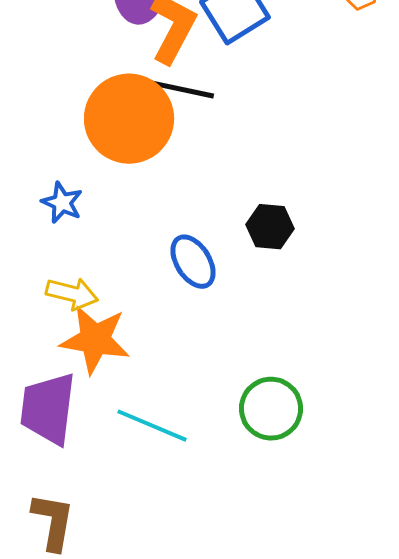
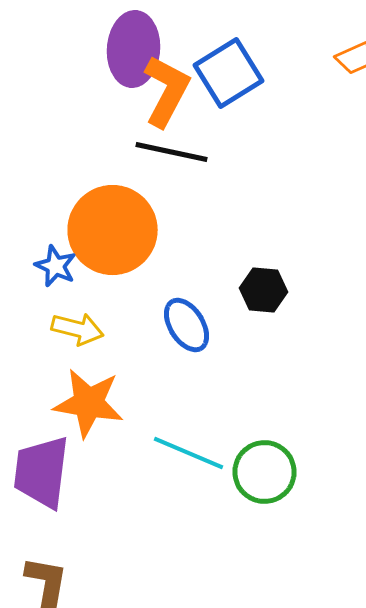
orange circle: (129, 119) -> (112, 230), moved
yellow arrow: (72, 294) -> (78, 329), moved
cyan line: (152, 426) -> (188, 453), moved

